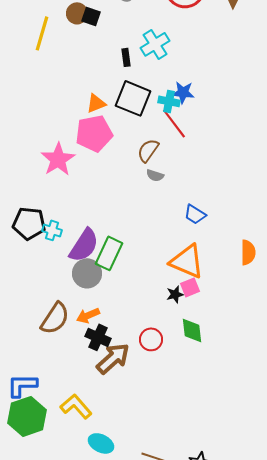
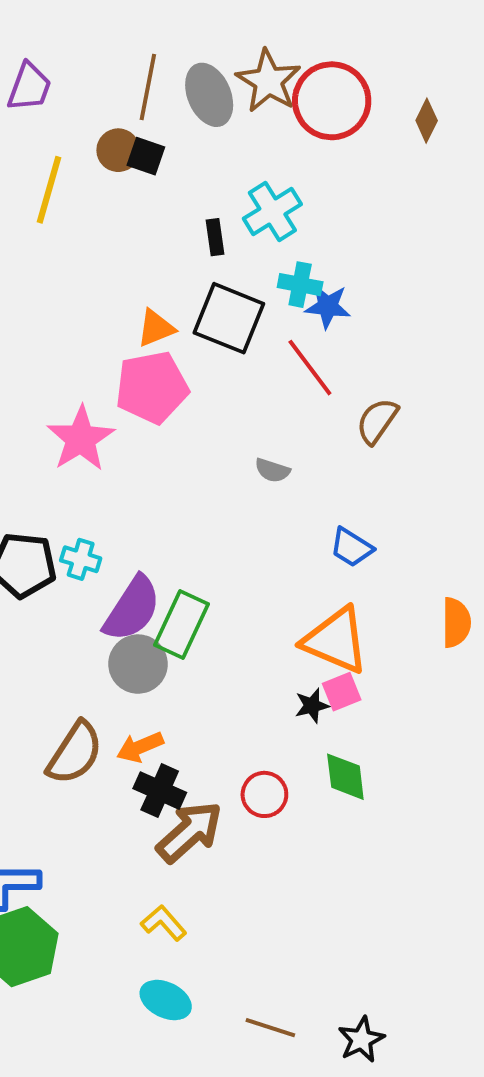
cyan cross: (169, 101) -> (300, 285), moved
brown semicircle: (148, 150) -> (377, 421), moved
cyan cross: (52, 230) -> (81, 559), moved
yellow L-shape: (76, 406) -> (164, 923), moved, size x0.7

